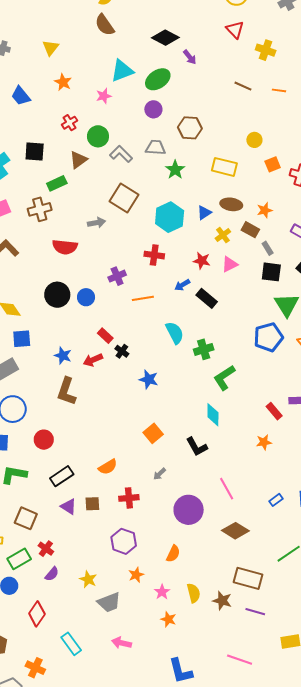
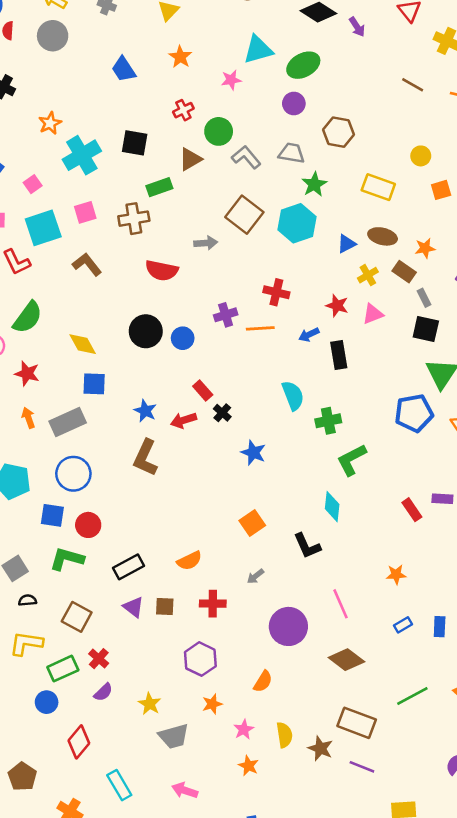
purple arrow: (190, 57) -> (357, 27), moved
cyan hexagon: (170, 217) -> (297, 223), moved
orange line: (143, 298) -> (260, 328), moved
black rectangle: (207, 298) -> (339, 355), turned 35
red circle: (44, 440) -> (88, 525), moved
orange star: (264, 442) -> (396, 574), moved

